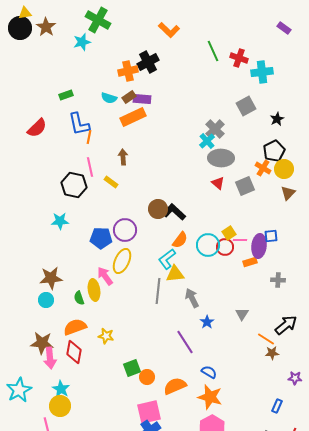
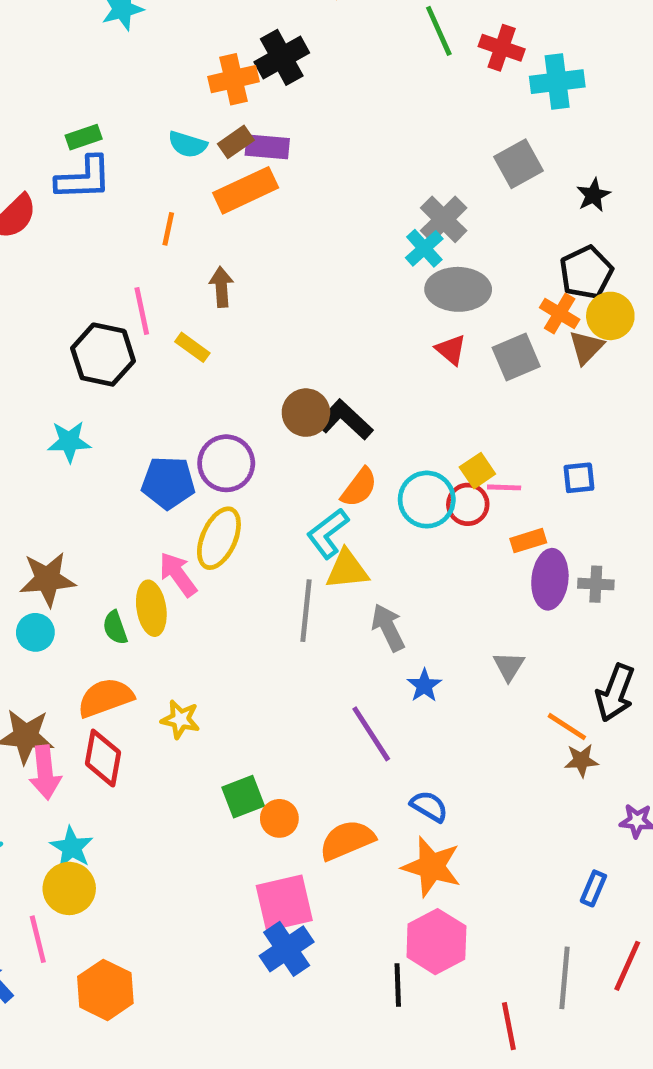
blue L-shape: (79, 124) -> (84, 178), moved, turned -80
orange line: (89, 137) -> (168, 229), moved
brown triangle: (288, 193) -> (586, 347), moved
purple ellipse: (259, 246) -> (550, 579), moved
black arrow: (286, 325) -> (615, 693), turned 150

